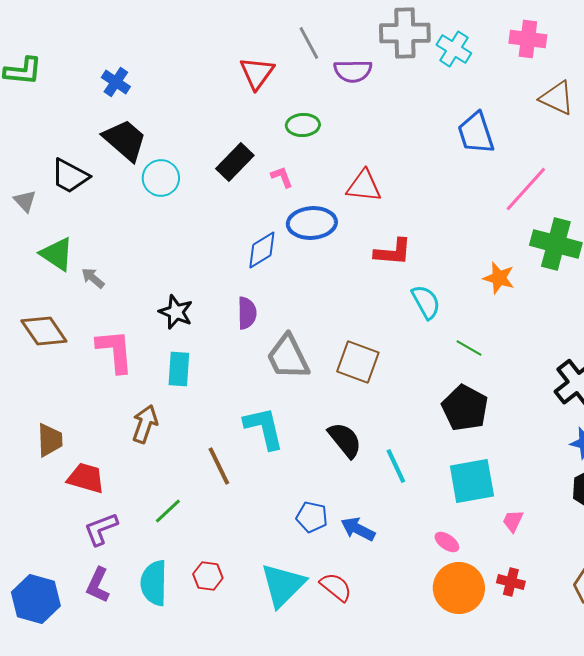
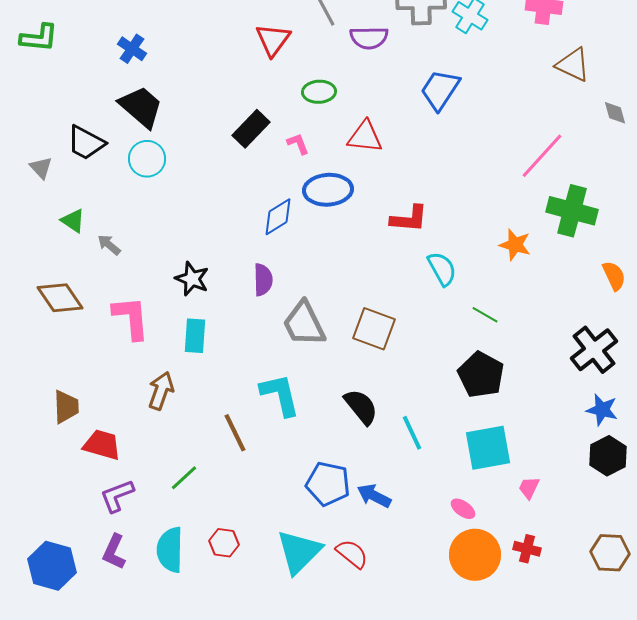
blue trapezoid: (476, 133) -> (440, 90), moved, turned 51
cyan circle: (161, 178) -> (147, 159), moved
red triangle: (364, 186) -> (365, 137), moved
green triangle: (57, 254) -> (73, 221), size x0.7
blue pentagon: (312, 517) -> (328, 484), size x1.4

